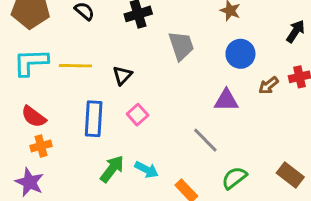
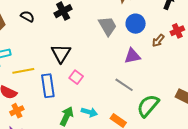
gray trapezoid: (181, 46) -> (108, 26), moved
yellow line: (75, 66) -> (23, 71), moved
black triangle: (122, 75) -> (61, 53), size x1.5
green semicircle: (234, 178) -> (148, 106), size x1.4

